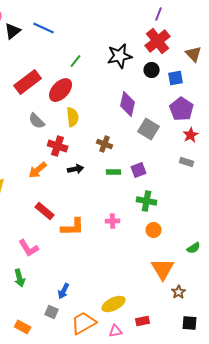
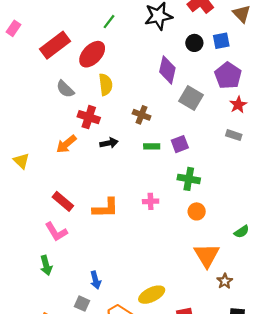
black circle: (152, 70) -> (194, 43), moved
red rectangle: (45, 211) -> (63, 201), moved
blue arrow: (64, 291) -> (96, 280), turned -42

